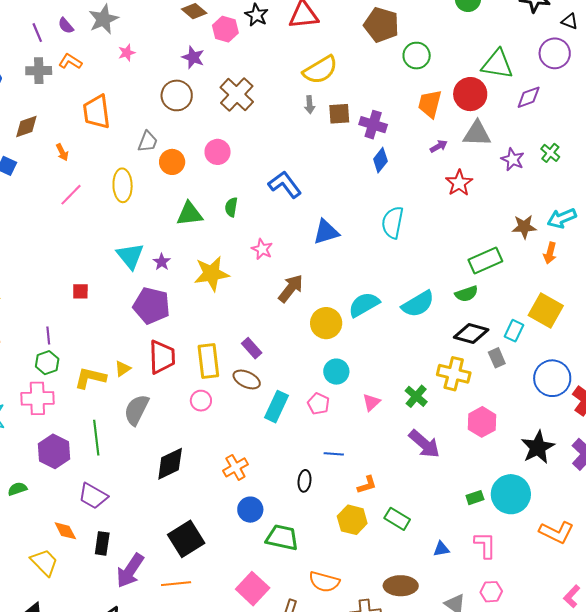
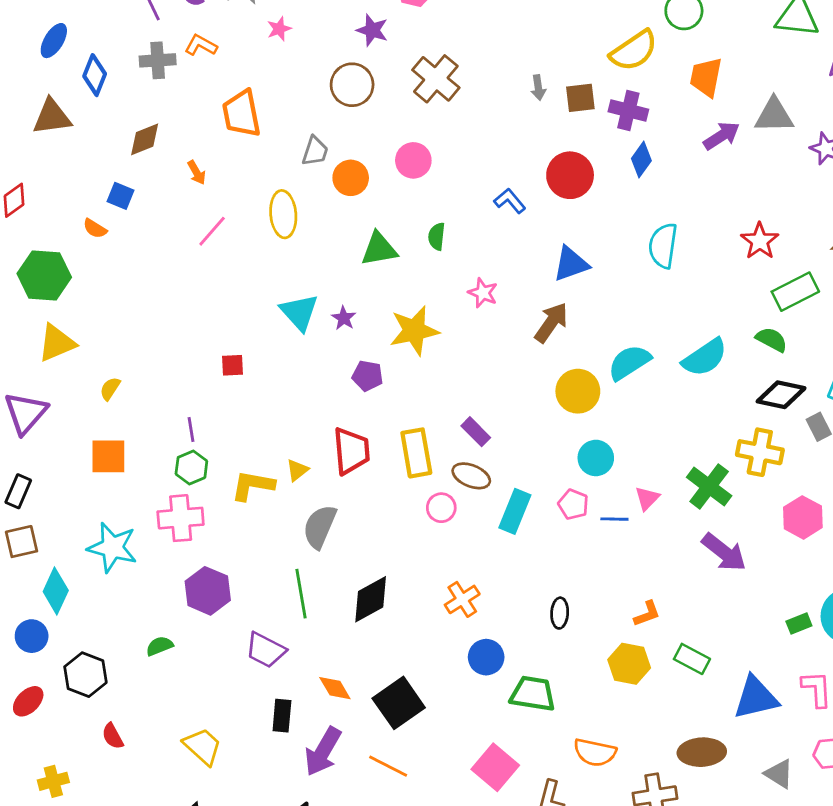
yellow semicircle: (320, 70) -> (634, 51), moved
red circle: (470, 94) -> (570, 175), moved
purple arrow: (439, 146) -> (722, 136), size x1.5
red star: (459, 183) -> (760, 241), moved
blue L-shape: (285, 185) -> (510, 201), size x0.7
brown arrow: (291, 288) -> (551, 323), moved
green semicircle: (466, 294) -> (772, 340), turned -130
purple pentagon: (152, 306) -> (368, 376), moved, size x0.6
green cross: (416, 396) -> (709, 487), size x1.4
pink circle: (201, 401) -> (441, 508), moved
green line: (96, 438) -> (301, 594), moved
blue line: (334, 454) -> (614, 519), moved
orange diamond: (65, 531) -> (335, 688), moved
blue triangle: (441, 549) -> (756, 698), size x2.0
orange line: (176, 584) -> (388, 766), turned 36

